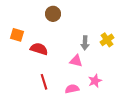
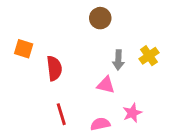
brown circle: (53, 14) -> (100, 18), moved
red semicircle: (39, 49) -> (54, 68), turned 66

